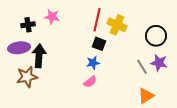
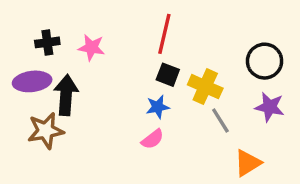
pink star: (52, 17) -> (91, 48), moved
yellow cross: (117, 25) -> (205, 87), moved
gray line: (142, 67) -> (220, 120), moved

